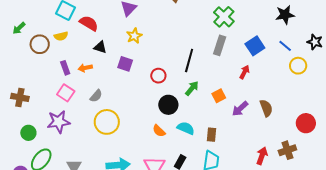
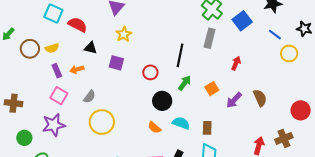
yellow semicircle: (61, 36) -> (52, 48), moved
blue square: (255, 46) -> (242, 21), moved

